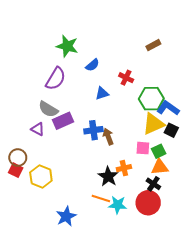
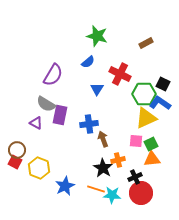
green star: (67, 46) -> (97, 36), moved
red cross: (126, 78) -> (120, 74), size x1.5
blue triangle: (102, 93) -> (97, 89), turned -40
purple rectangle: (63, 121) -> (60, 115), turned -54
black square: (171, 130) -> (163, 84), moved
brown arrow: (108, 137) -> (103, 139), moved
black cross: (153, 184) -> (135, 177), moved, turned 32
blue star: (66, 216) -> (65, 186), moved

